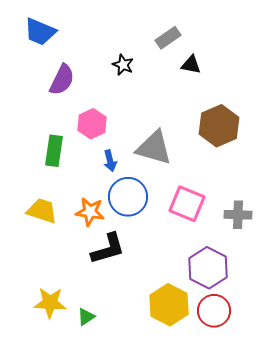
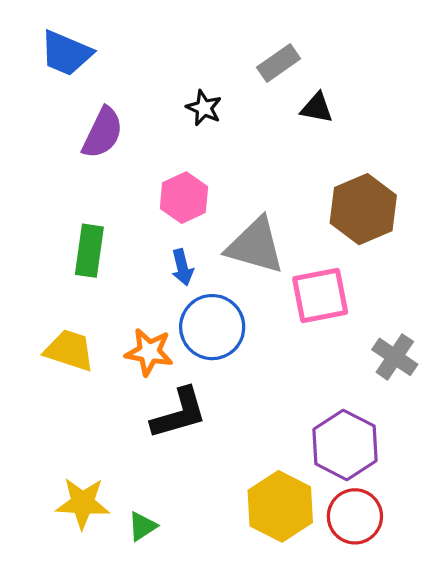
pink hexagon: (92, 124) -> (184, 198), moved
pink square: (187, 204) -> (320, 296), moved, turned -33
gray cross: (238, 215) -> (395, 357), turned 32

